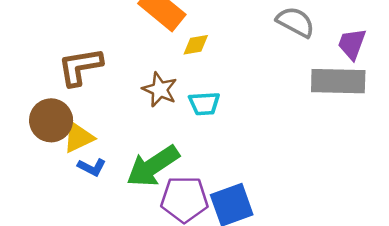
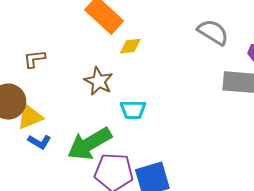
brown L-shape: (80, 67) -> (34, 59), size x0.6
cyan trapezoid: (204, 104) -> (133, 110), moved

